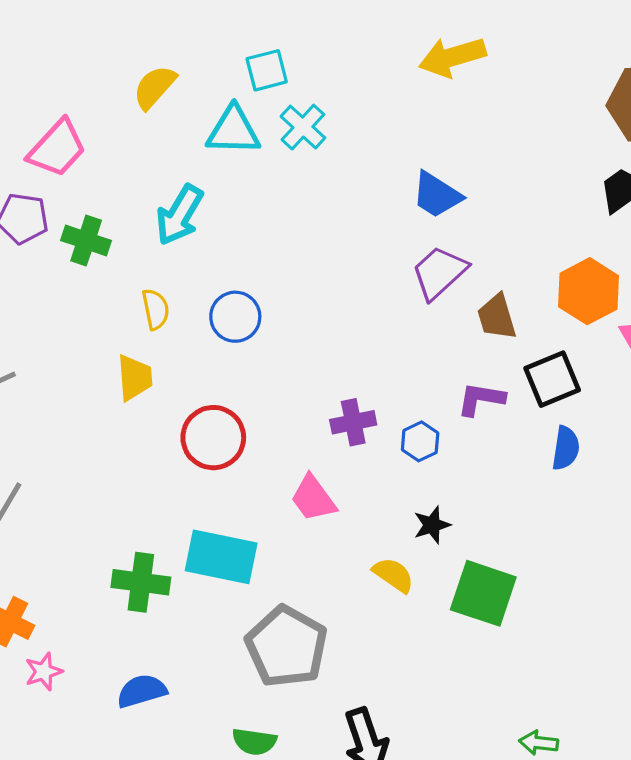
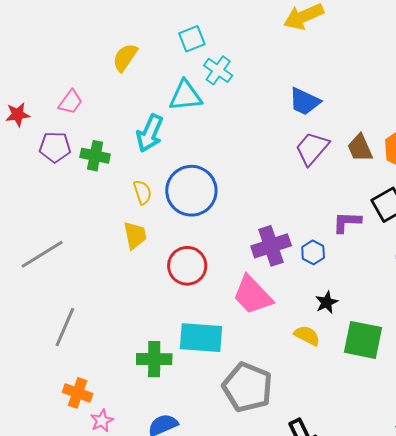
cyan triangle: (233, 131) -> (185, 96), moved
pink trapezoid: (57, 148) -> (71, 102), size x0.7
blue circle: (235, 317) -> (191, 191), size x1.6
brown trapezoid: (497, 317) -> (360, 148), moved
purple cross: (353, 422) -> (271, 246), size x1.4
pink trapezoid: (313, 498) -> (253, 295), size x1.4

